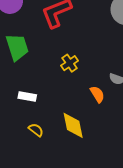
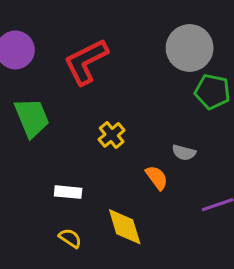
white rectangle: (27, 97) -> (68, 192), moved

